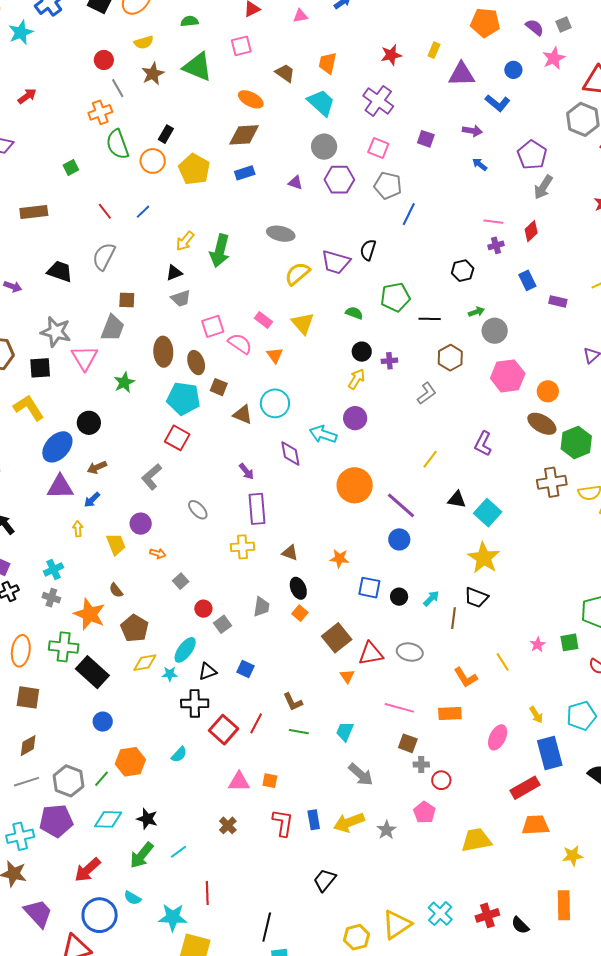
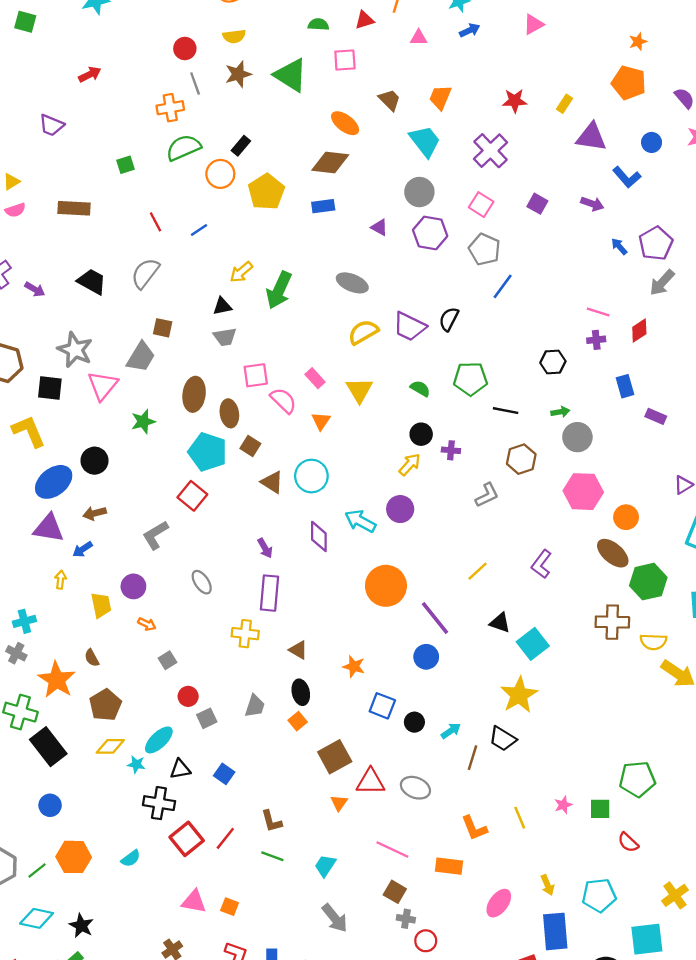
green semicircle: (189, 21) -> (318, 24), moved
green semicircle: (117, 144) -> (183, 148), turned 76
blue arrow: (480, 164) -> (619, 246), moved

